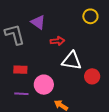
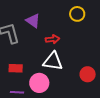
yellow circle: (90, 16) -> (77, 14), moved
white triangle: (72, 61) -> (53, 61), moved

